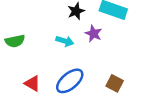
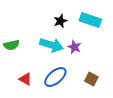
purple star: (93, 34) -> (74, 47), moved
cyan arrow: (65, 41) -> (51, 45), size x1.6

